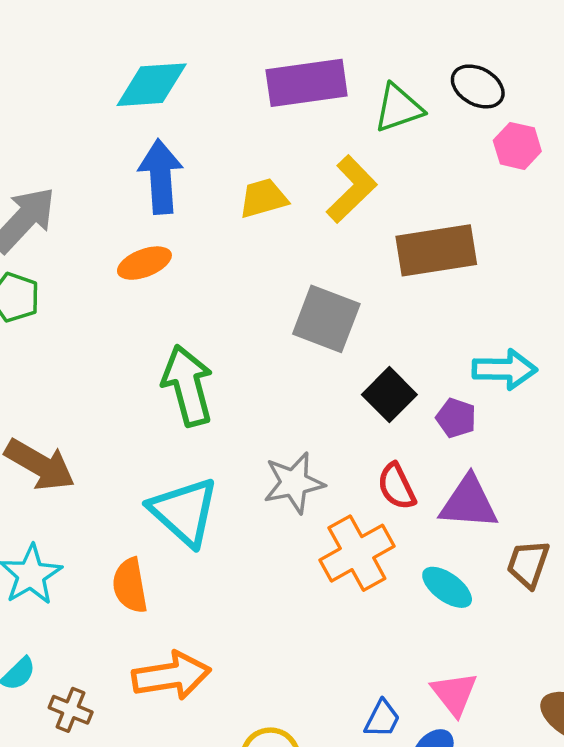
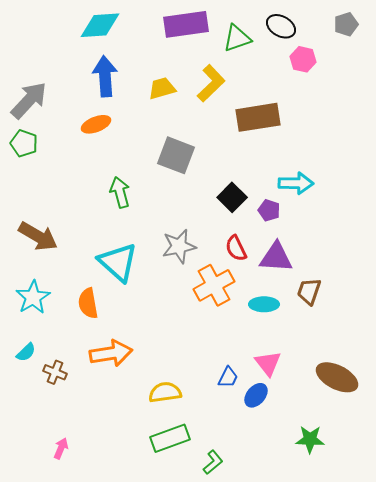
gray square: (326, 319) -> (176, 155), moved
green arrow: (188, 386) -> (120, 192), size x0.7
cyan ellipse: (447, 587) -> (264, 304), turned -36

